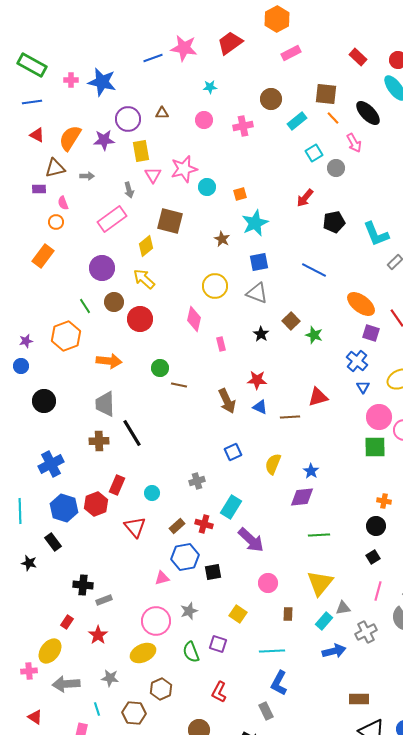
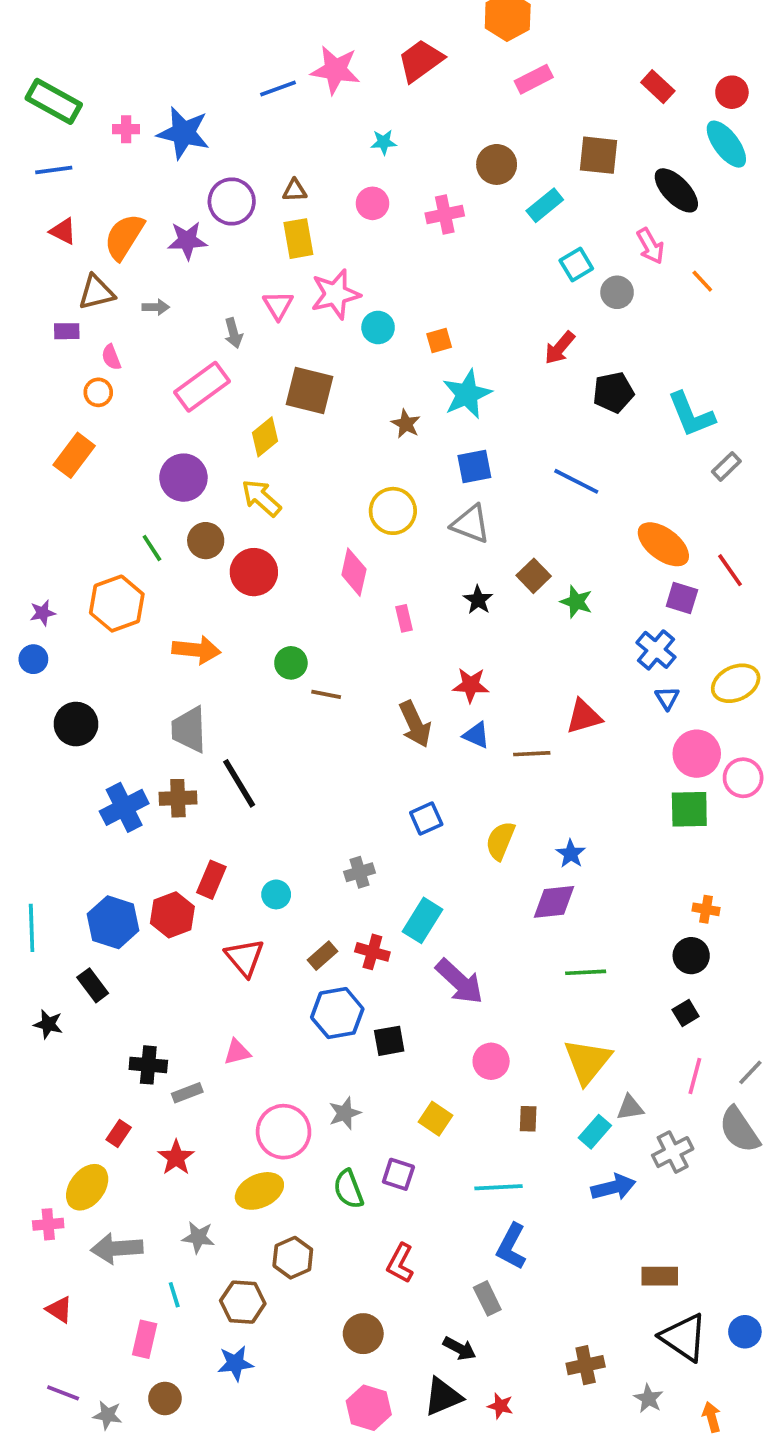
orange line: (333, 118) -> (702, 281), moved
yellow rectangle: (141, 151) -> (298, 239), moved
blue cross: (51, 464) -> (124, 807), moved
pink triangle: (162, 578) -> (237, 1052), moved

